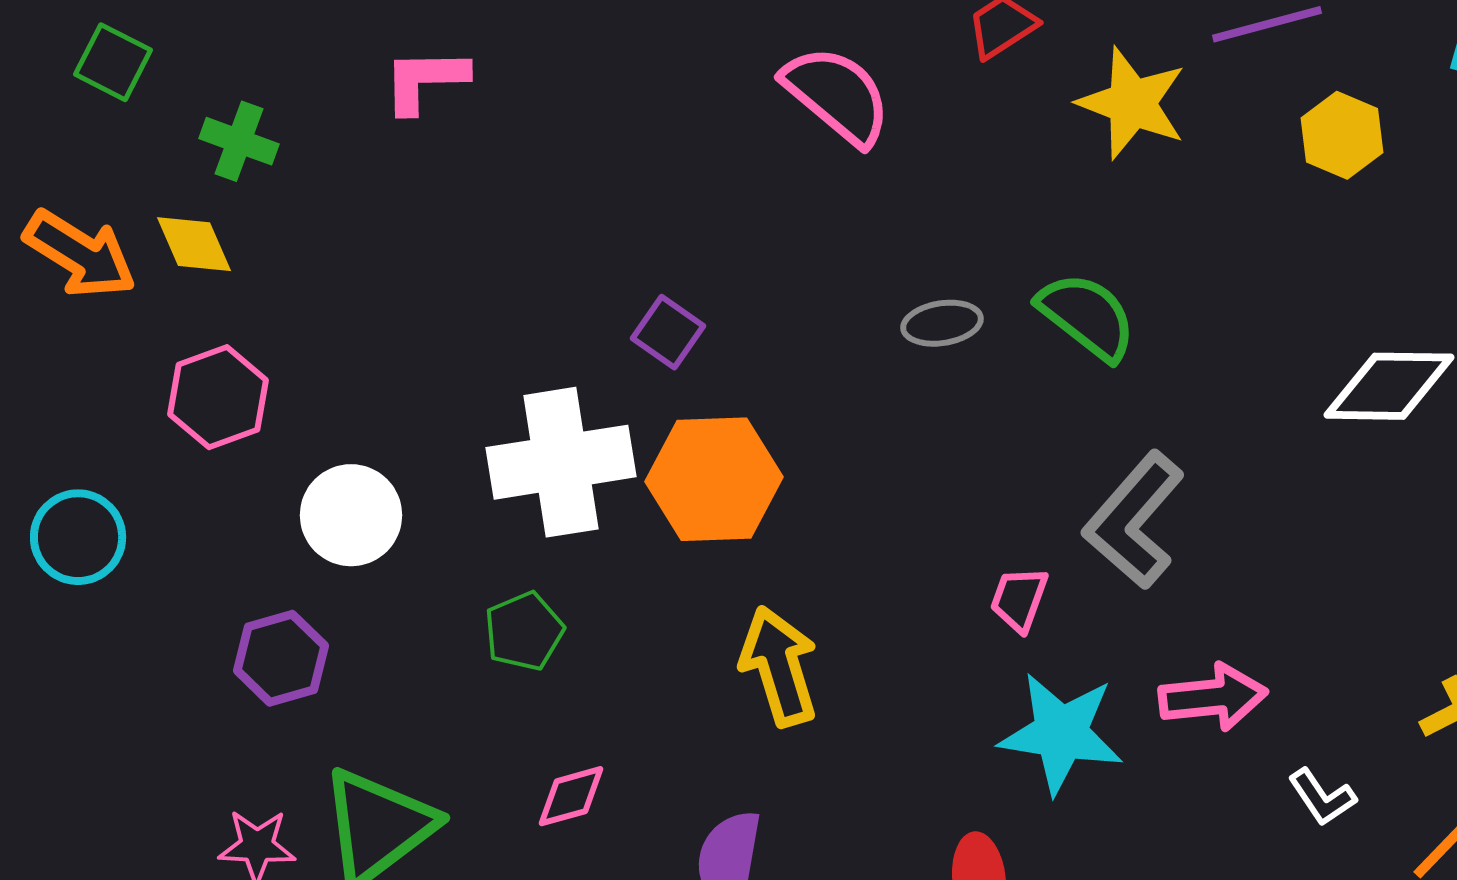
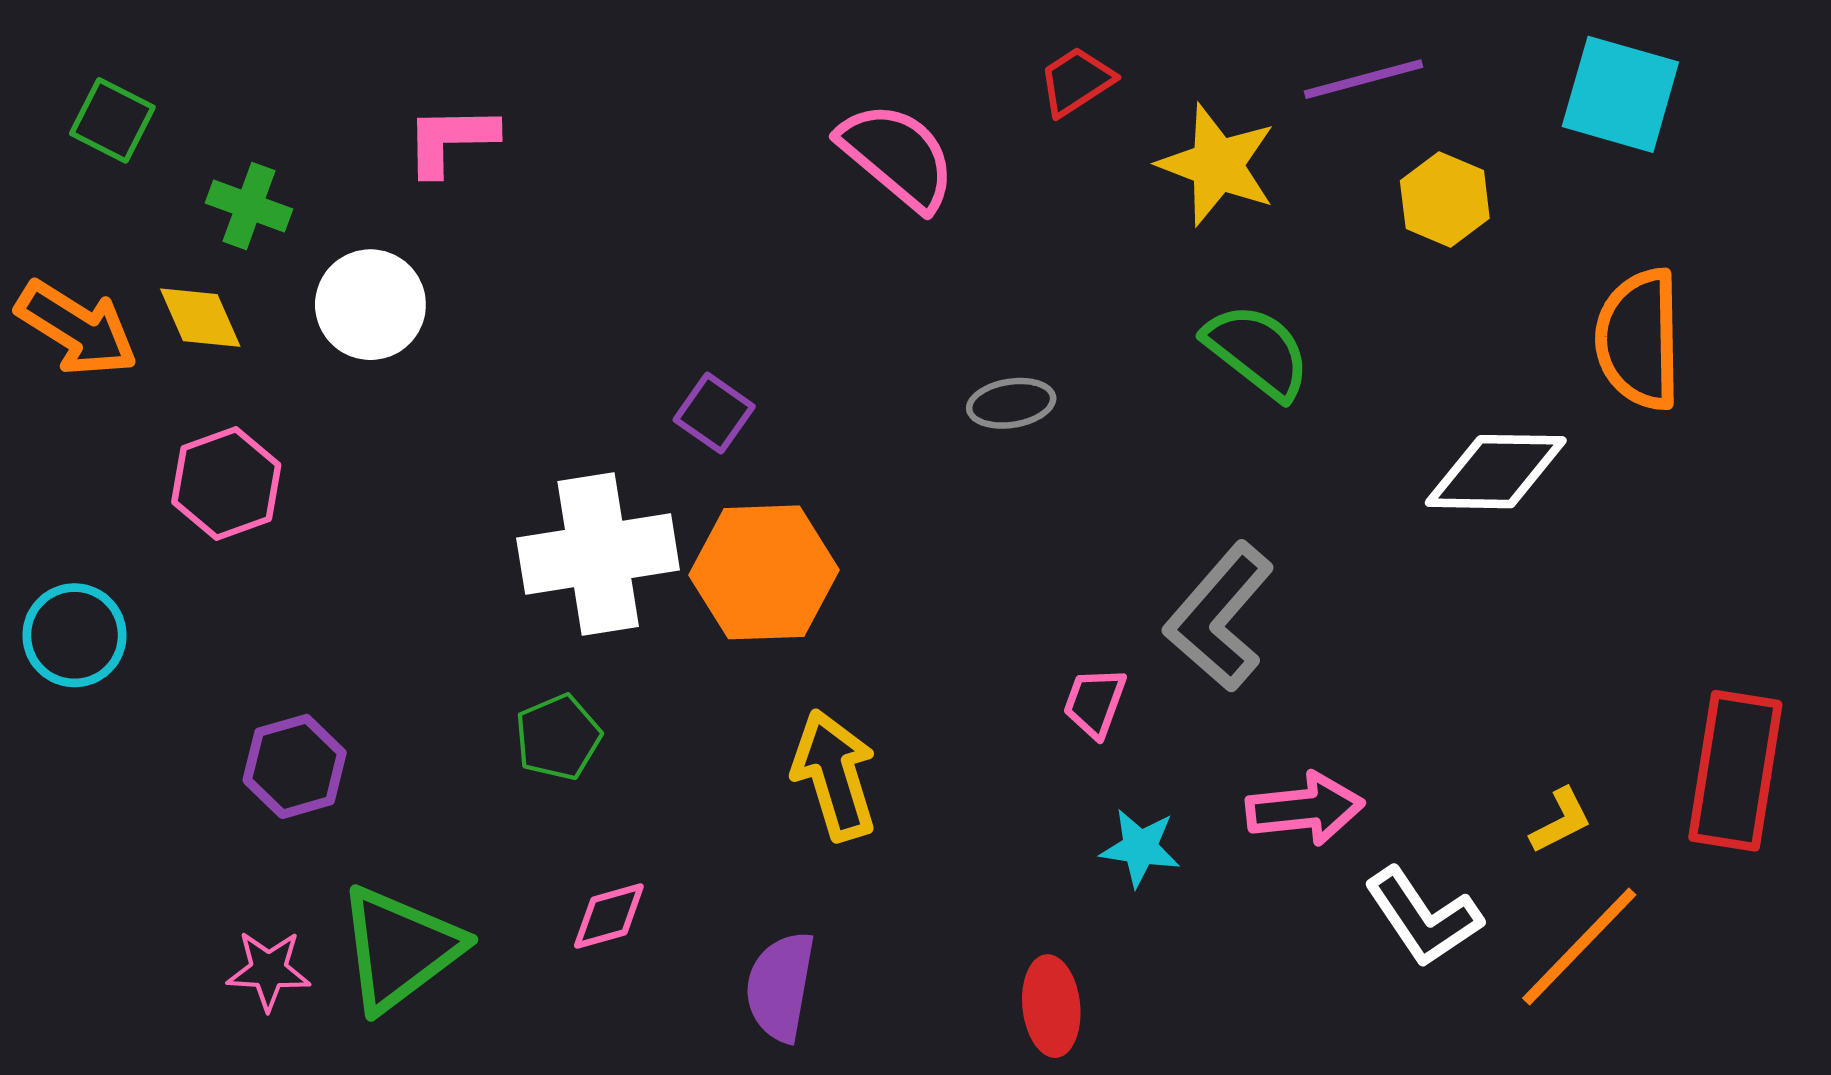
green semicircle: (1087, 316) -> (1257, 351), moved
white circle: (351, 515) -> (370, 305), moved
cyan star: (1061, 733) -> (1140, 848), size x0.6
white L-shape: (1322, 797) -> (1423, 917), size x1.6

